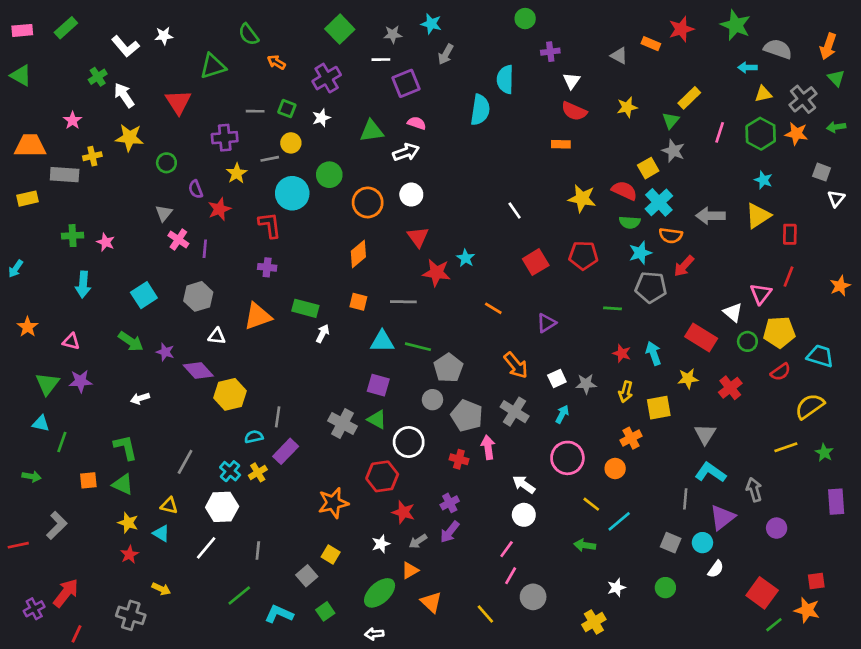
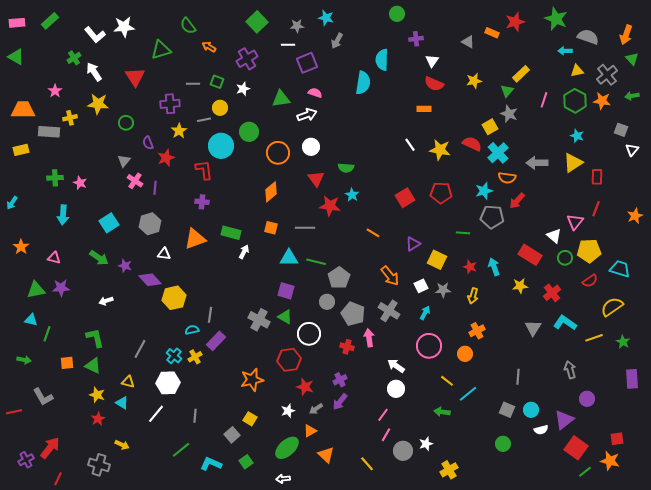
white star: (164, 36) -> (124, 27), size x1.5
white line: (515, 210) -> (410, 145), moved
green semicircle: (630, 222) -> (346, 168), moved
green triangle: (47, 384) -> (36, 290), turned 42
yellow square: (659, 408) -> (437, 260), moved, turned 36
cyan L-shape: (710, 472) -> (565, 323), moved
purple triangle: (722, 517) -> (564, 420), moved
gray L-shape: (57, 525) -> (43, 397), turned 105
white semicircle: (716, 569) -> (541, 430), turned 40
white star: (616, 588) -> (426, 444), moved

